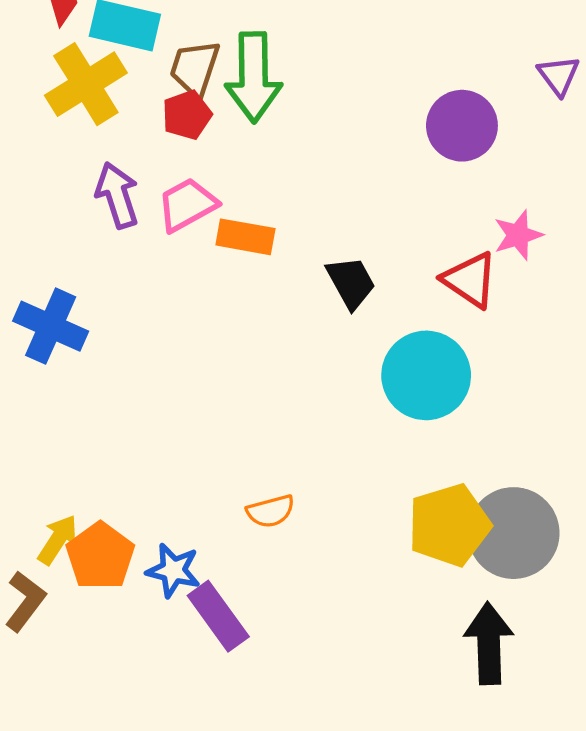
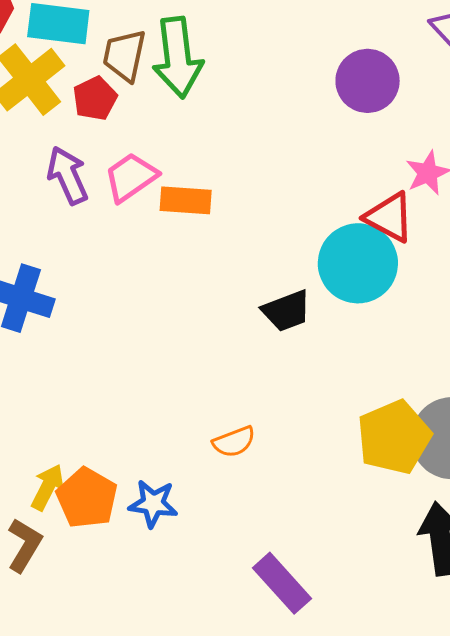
red pentagon: (187, 115) -> (95, 98), moved
black trapezoid: (351, 283) -> (286, 311), moved, turned 104
cyan circle: (426, 375) -> (358, 263), moved
purple rectangle: (218, 616) -> (282, 583), moved

